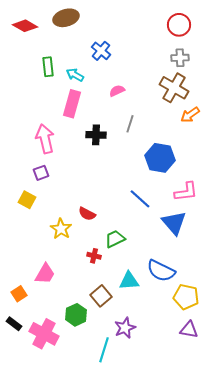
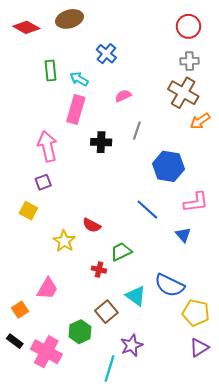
blue triangle: (174, 223) -> (183, 235), size x0.6
cyan triangle: (129, 281) -> (136, 296), turned 40
purple triangle: (189, 330) -> (199, 347), turned -42

